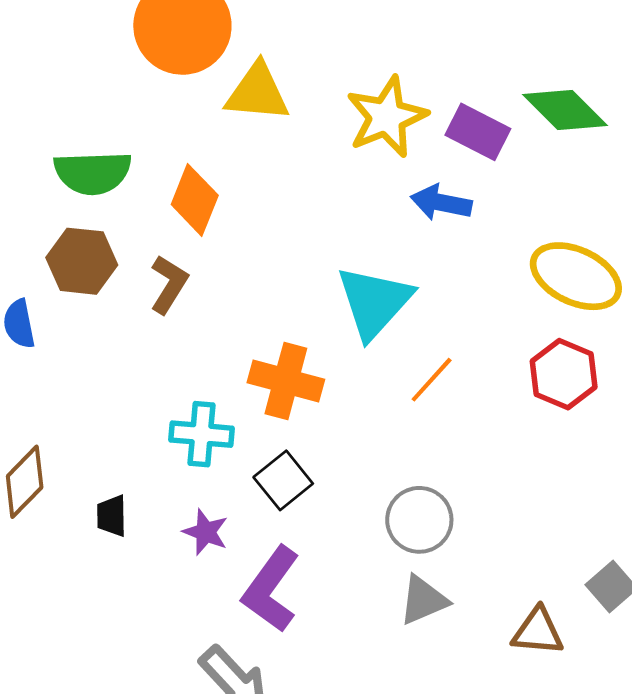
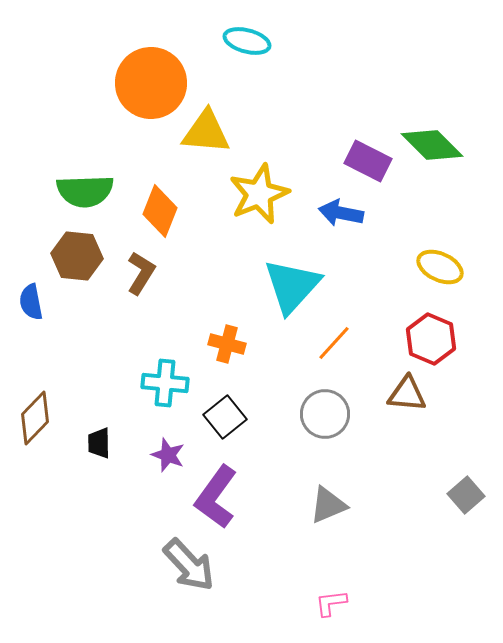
yellow star: (387, 117) -> (259, 194), moved
yellow ellipse: (576, 276) -> (440, 267), size x0.7
orange cross: (286, 381) -> (227, 344), size x0.7
gray circle: (419, 520) -> (325, 414), moved
brown triangle: (538, 631) -> (407, 394), moved

